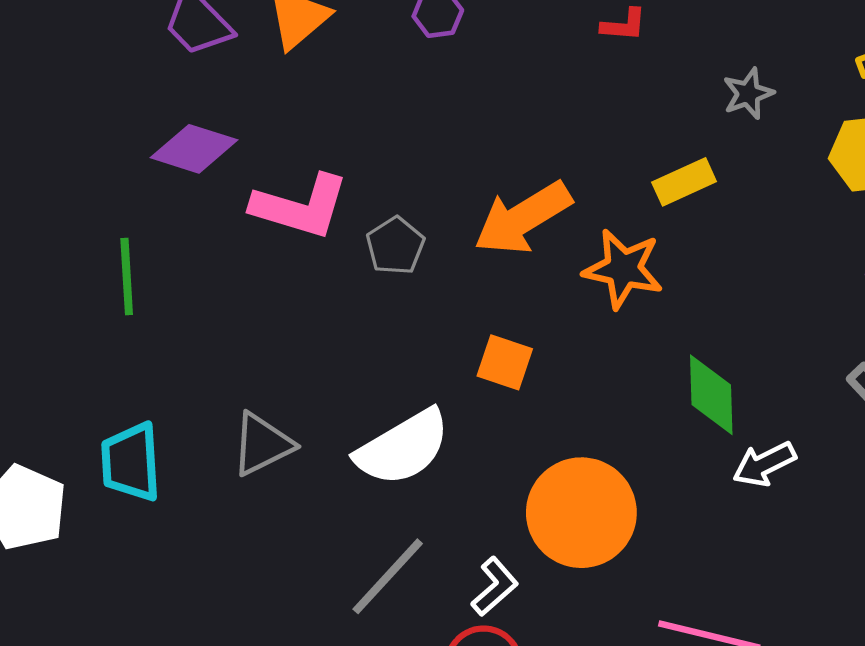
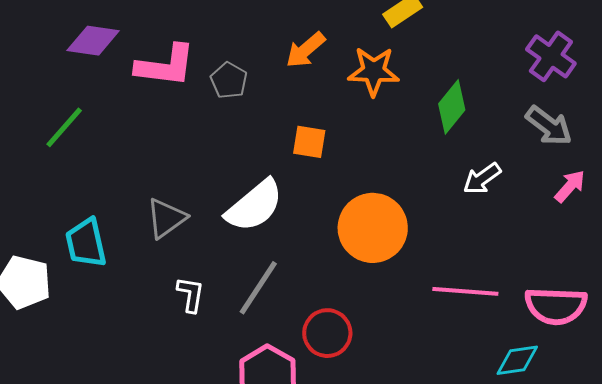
orange arrow: (523, 218) -> (306, 50), size x0.7
green line: (127, 276) -> (64, 127), turned 54
green diamond: (711, 395) -> (452, 107), moved, turned 50
white L-shape: (495, 586) -> (191, 294), moved, turned -30

